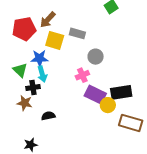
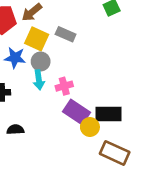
gray circle: (96, 57) -> (41, 61), moved
cyan arrow: (42, 74) -> (39, 80), moved

